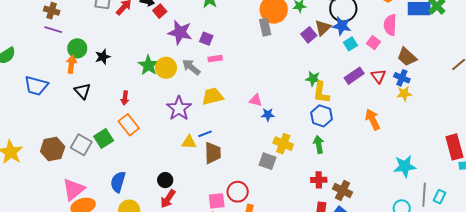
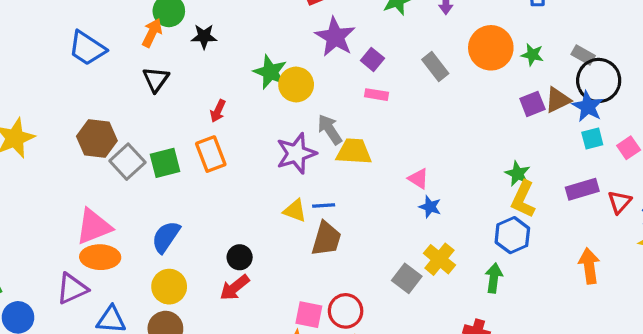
gray rectangle: (265, 27) -> (435, 67), moved, turned -42
green star: (148, 65) -> (270, 72), turned -30
gray arrow: (191, 67) -> (330, 129), moved
brown hexagon: (53, 149) -> (97, 138), moved

